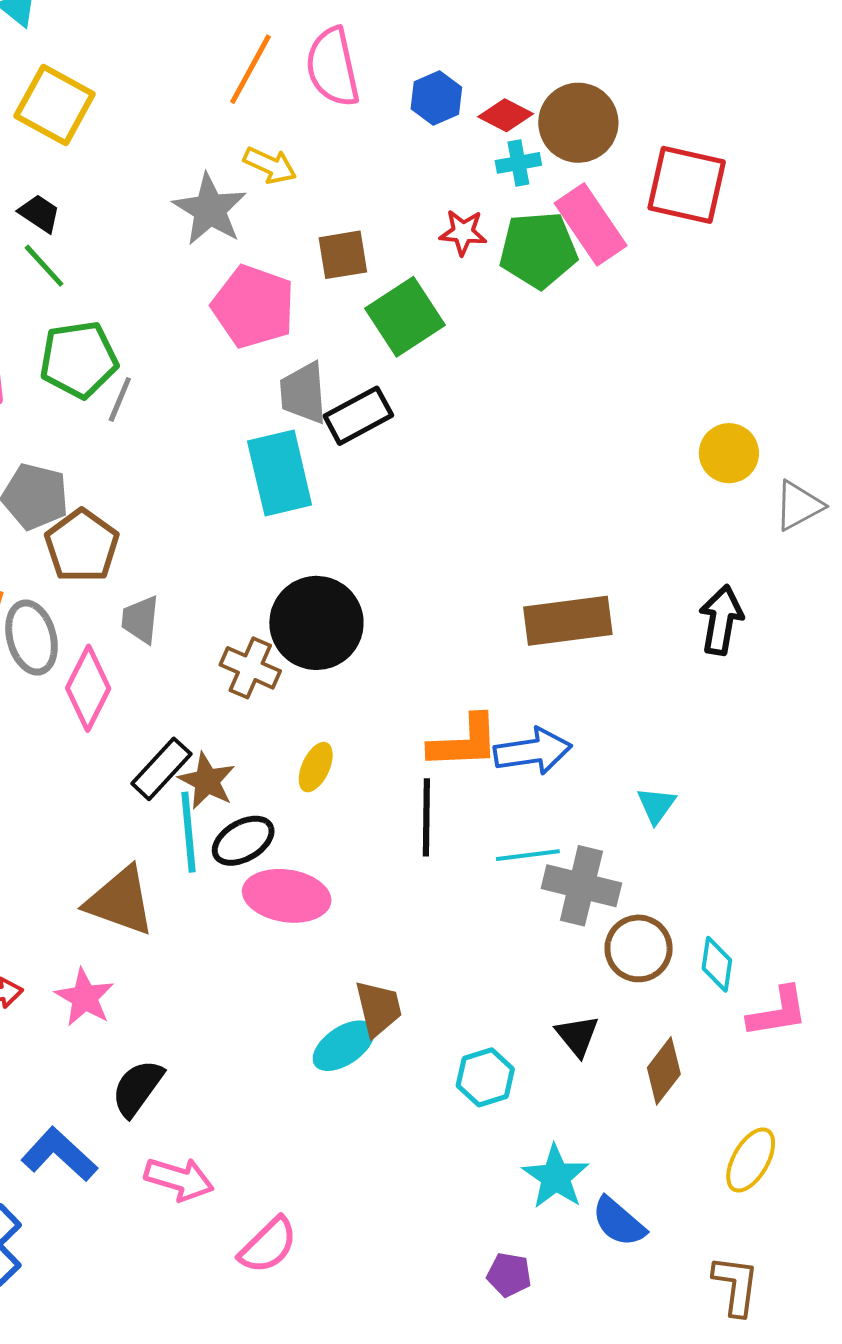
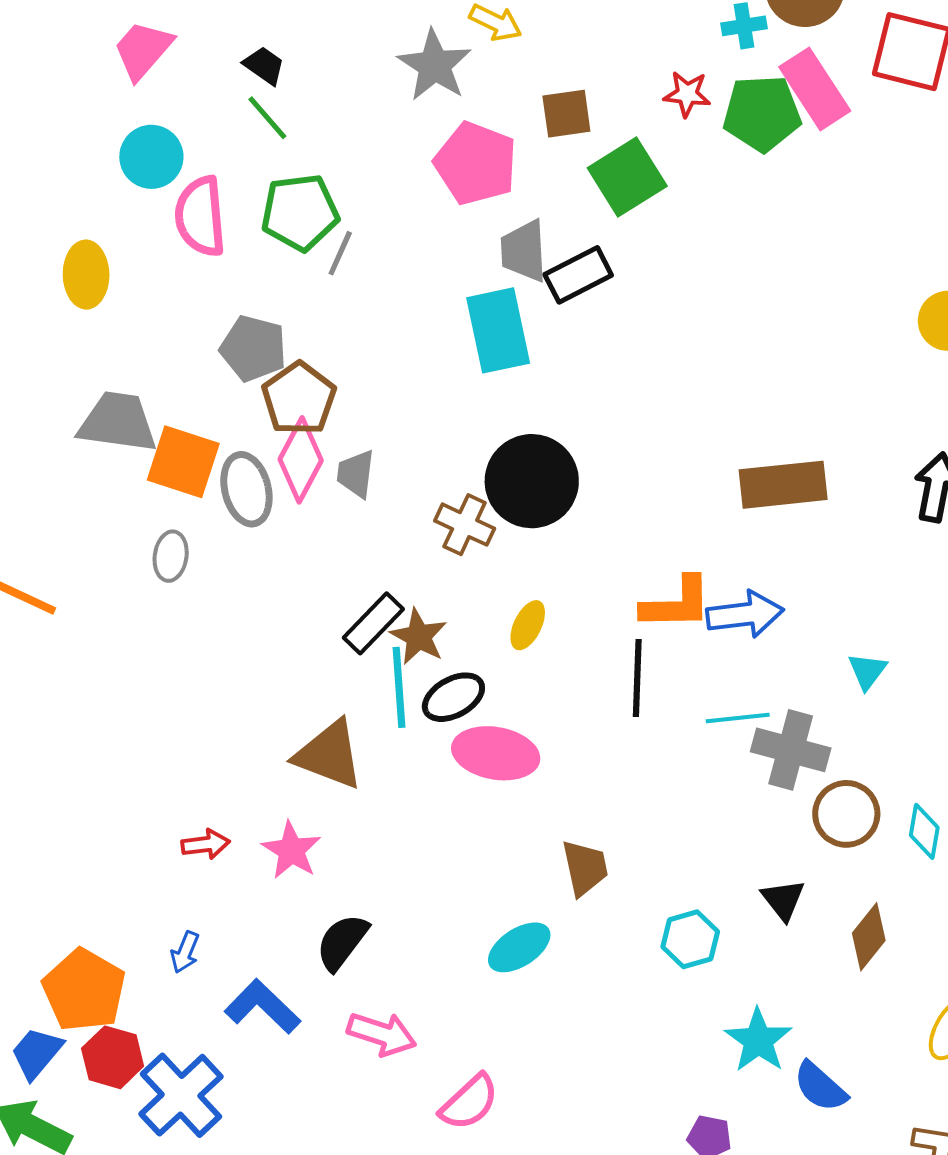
pink diamond: (88, 688) -> (301, 460), moved
cyan ellipse: (344, 1046) -> (519, 947), moved

